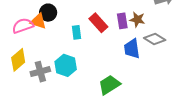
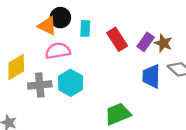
purple rectangle: (122, 21) -> (146, 42), turned 35
pink semicircle: (23, 26) -> (58, 51), moved
cyan rectangle: (77, 32) -> (85, 28), moved

